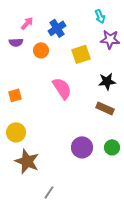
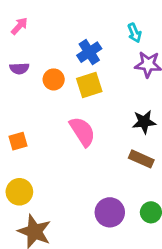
pink arrow: (27, 23) -> (19, 26), moved
blue cross: (57, 28) -> (89, 52), moved
yellow square: (81, 54) -> (89, 85), moved

